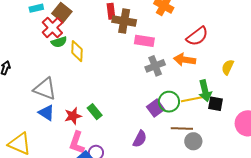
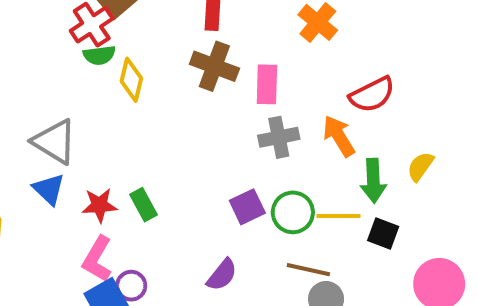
brown cross: (124, 21) -> (214, 66), moved
pink rectangle: (144, 41) -> (267, 84), turned 72
orange arrow: (185, 60) -> (339, 136), turned 40
green arrow: (205, 91) -> (373, 181), moved
purple square: (156, 108) -> (247, 207), moved

